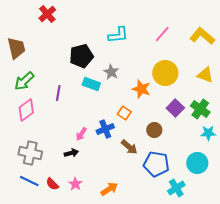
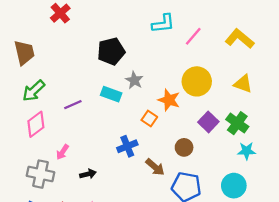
cyan L-shape: (118, 35) -> (163, 24), moved
black pentagon: (81, 56) -> (111, 51), moved
purple line: (58, 93) -> (73, 105), turned 56
orange square: (124, 113) -> (149, 118), moved
pink arrow: (81, 134) -> (62, 152), moved

